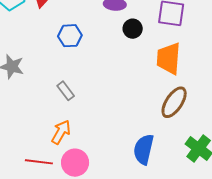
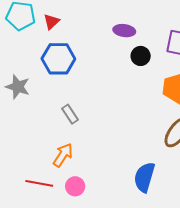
blue hexagon: (70, 36) -> (58, 59), moved, size x1.4
pink circle: (75, 163) -> (75, 186), size x0.7

